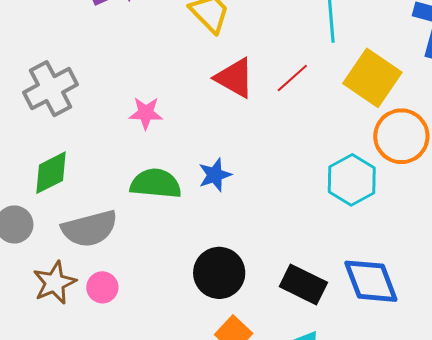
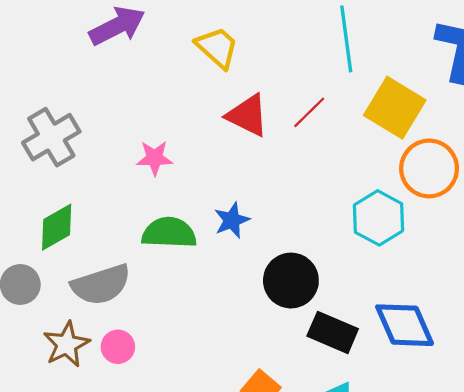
black circle: (219, 273) -> (291, 281), moved

